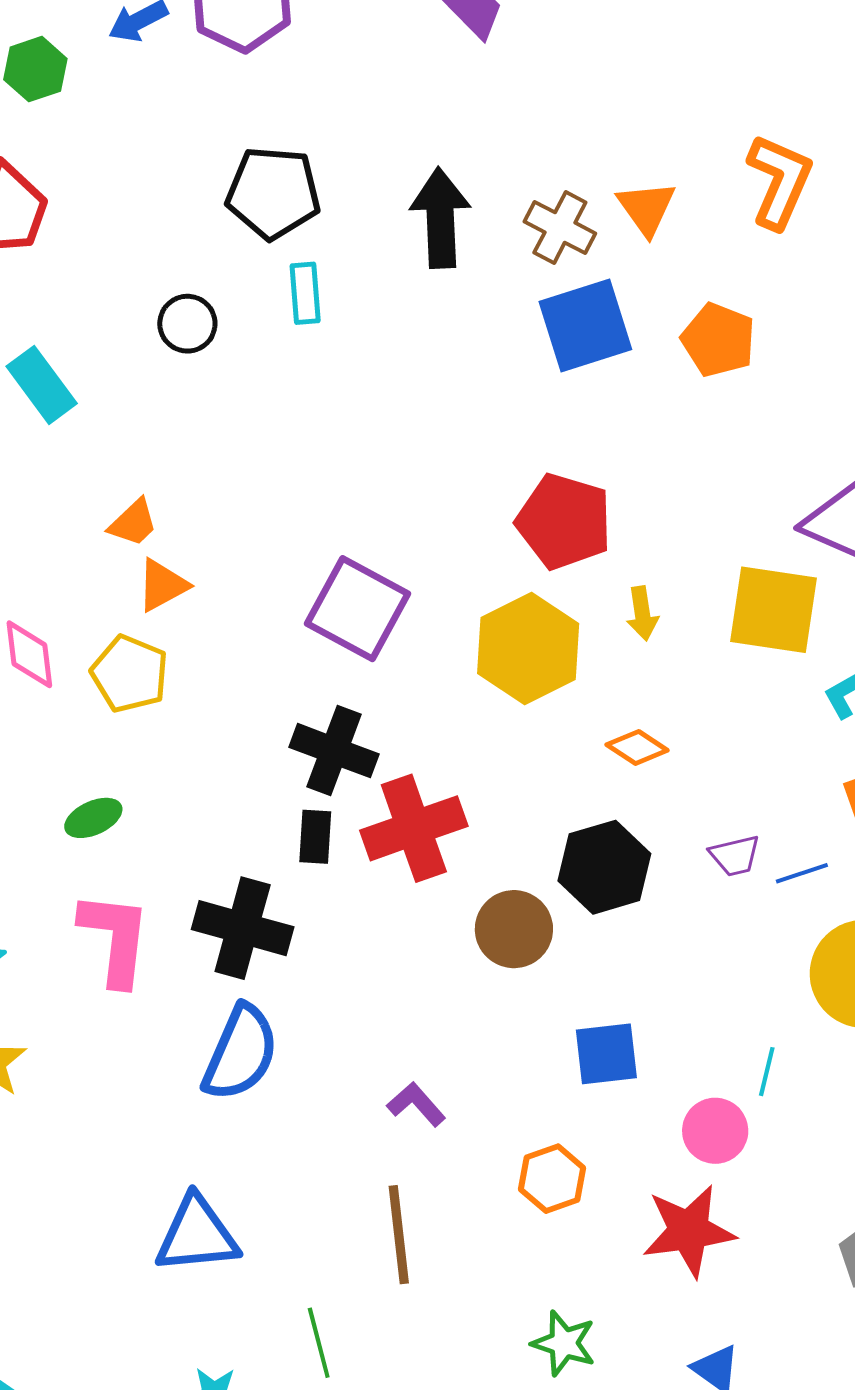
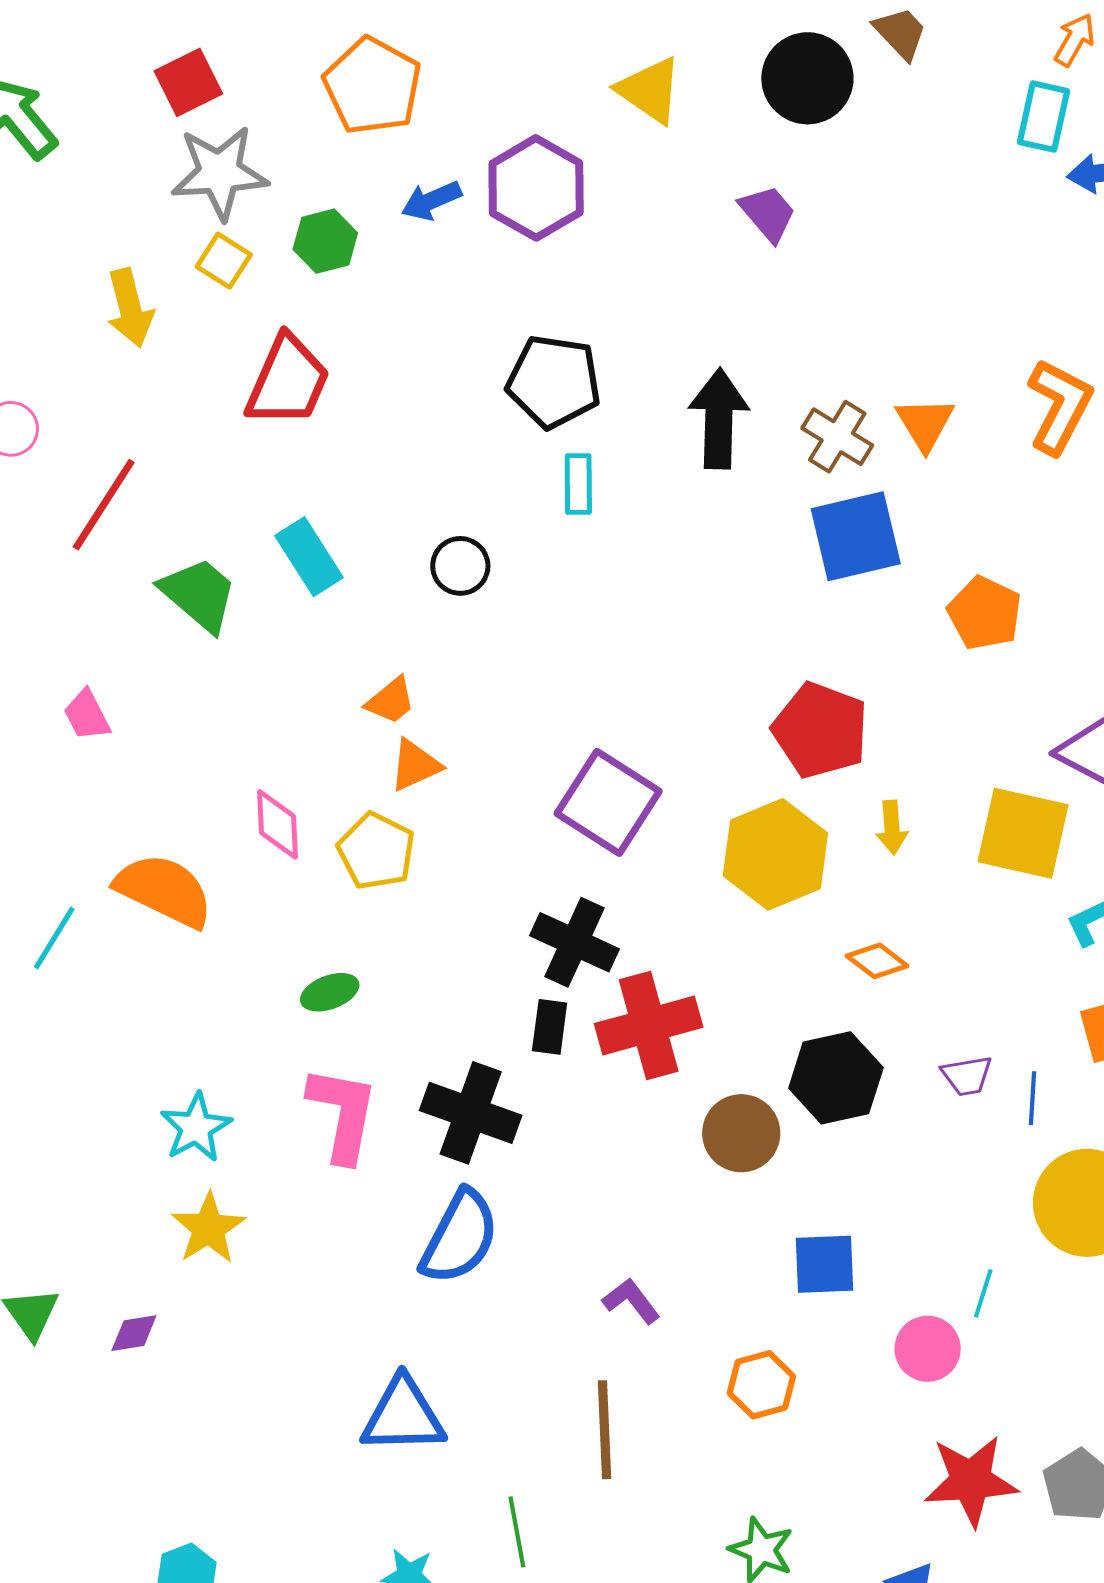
black circle: (187, 324) -> (460, 566), moved
orange pentagon: (718, 340) -> (985, 613), moved
blue line: (802, 873) -> (1032, 1098), turned -72
red star: (689, 1231) -> (971, 1481), moved

